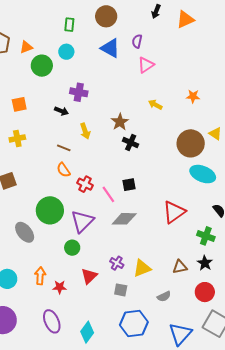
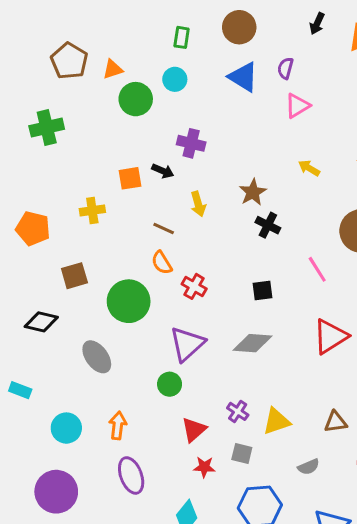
orange square: (19, 104) -> (130, 178), moved
pink line: (108, 194) -> (317, 269), moved
green circle: (50, 210) -> (129, 301), moved
red star: (60, 287) -> (204, 467), moved
purple ellipse: (52, 321) -> (131, 475), moved

